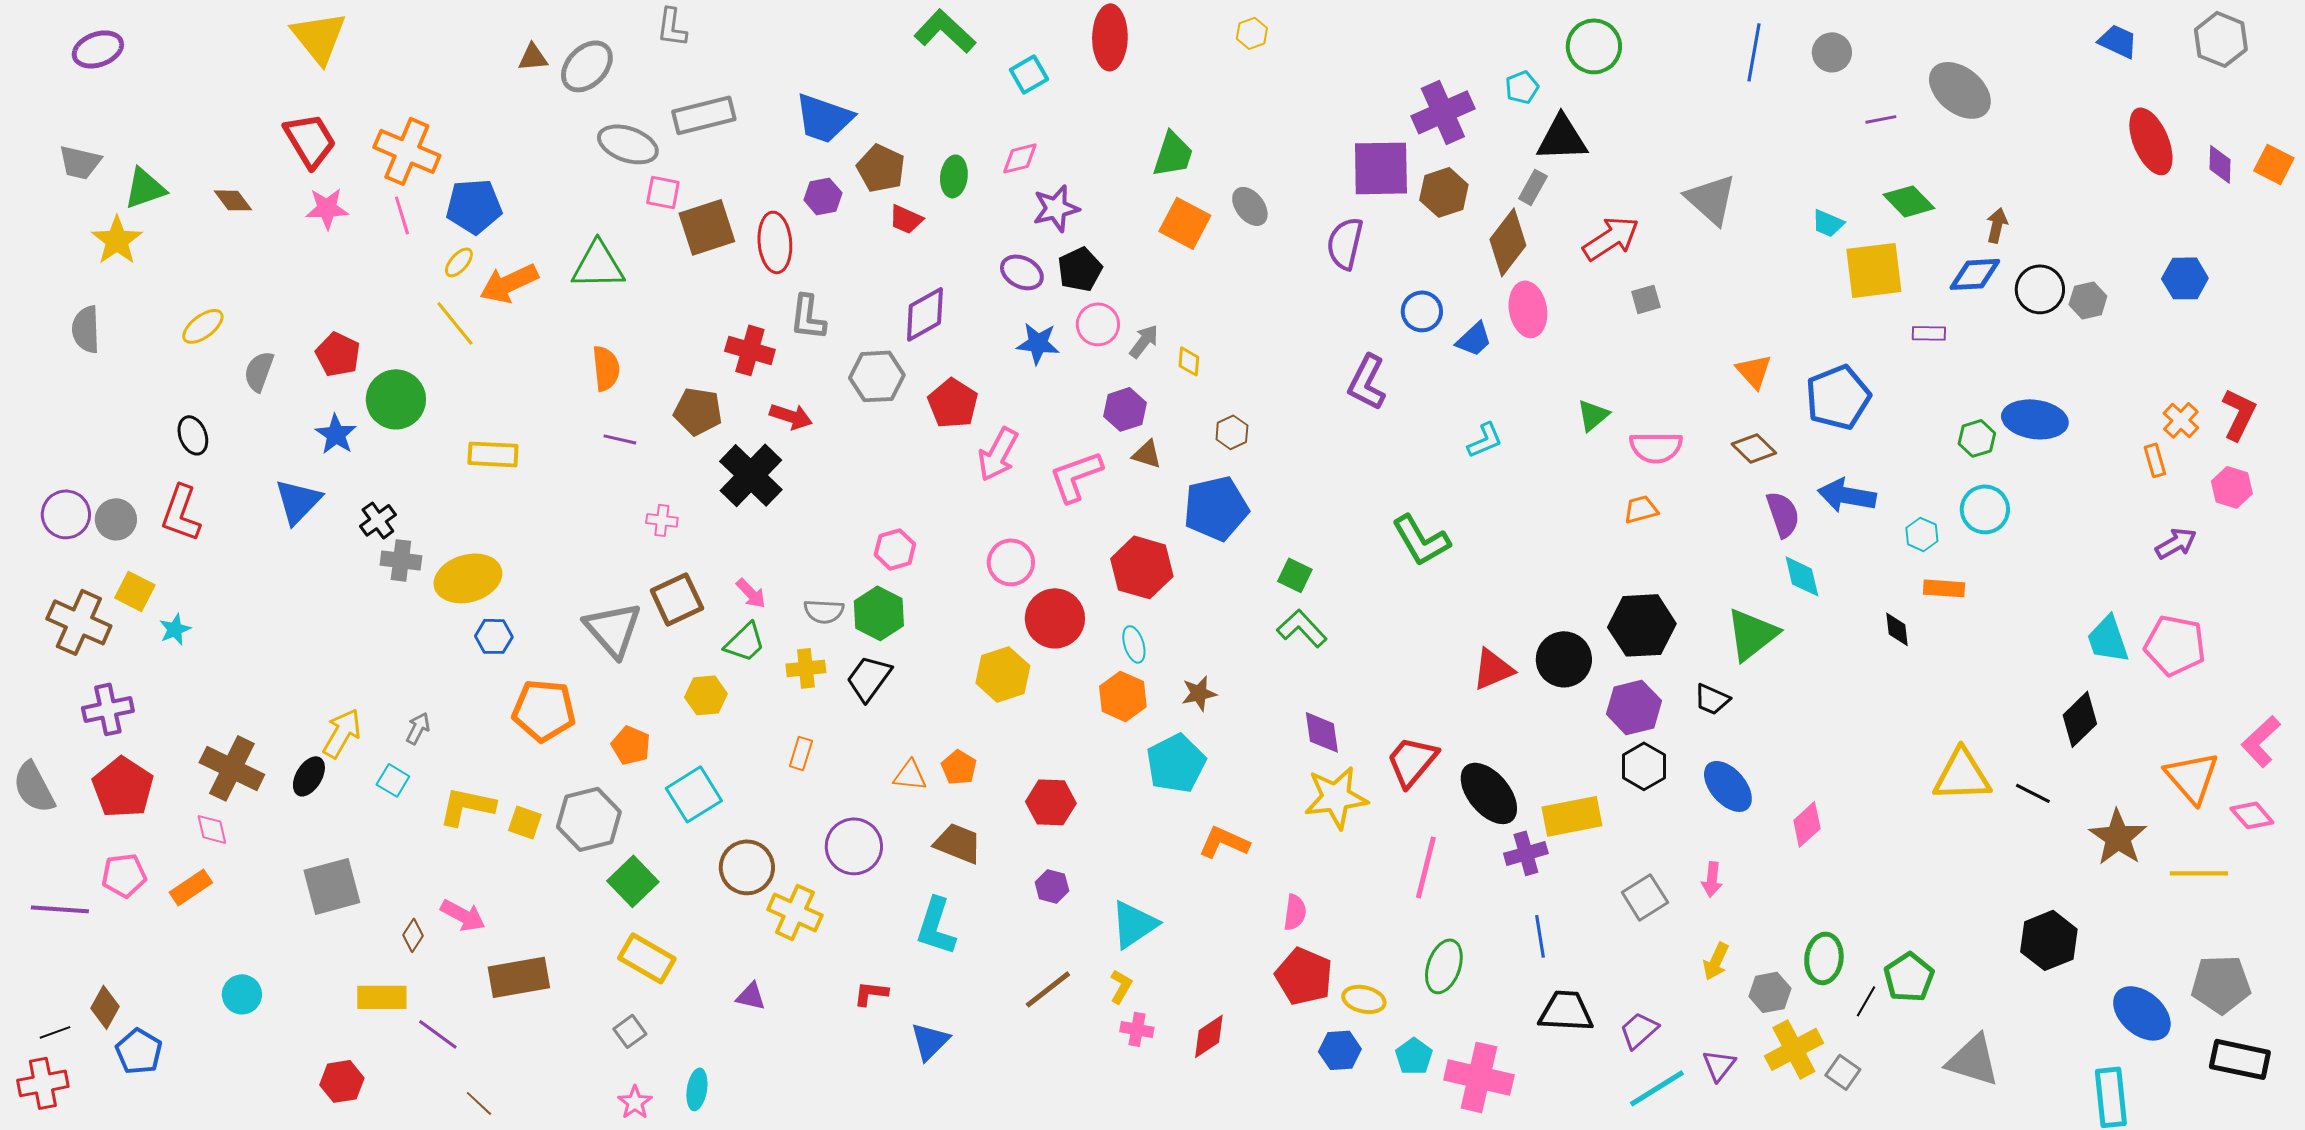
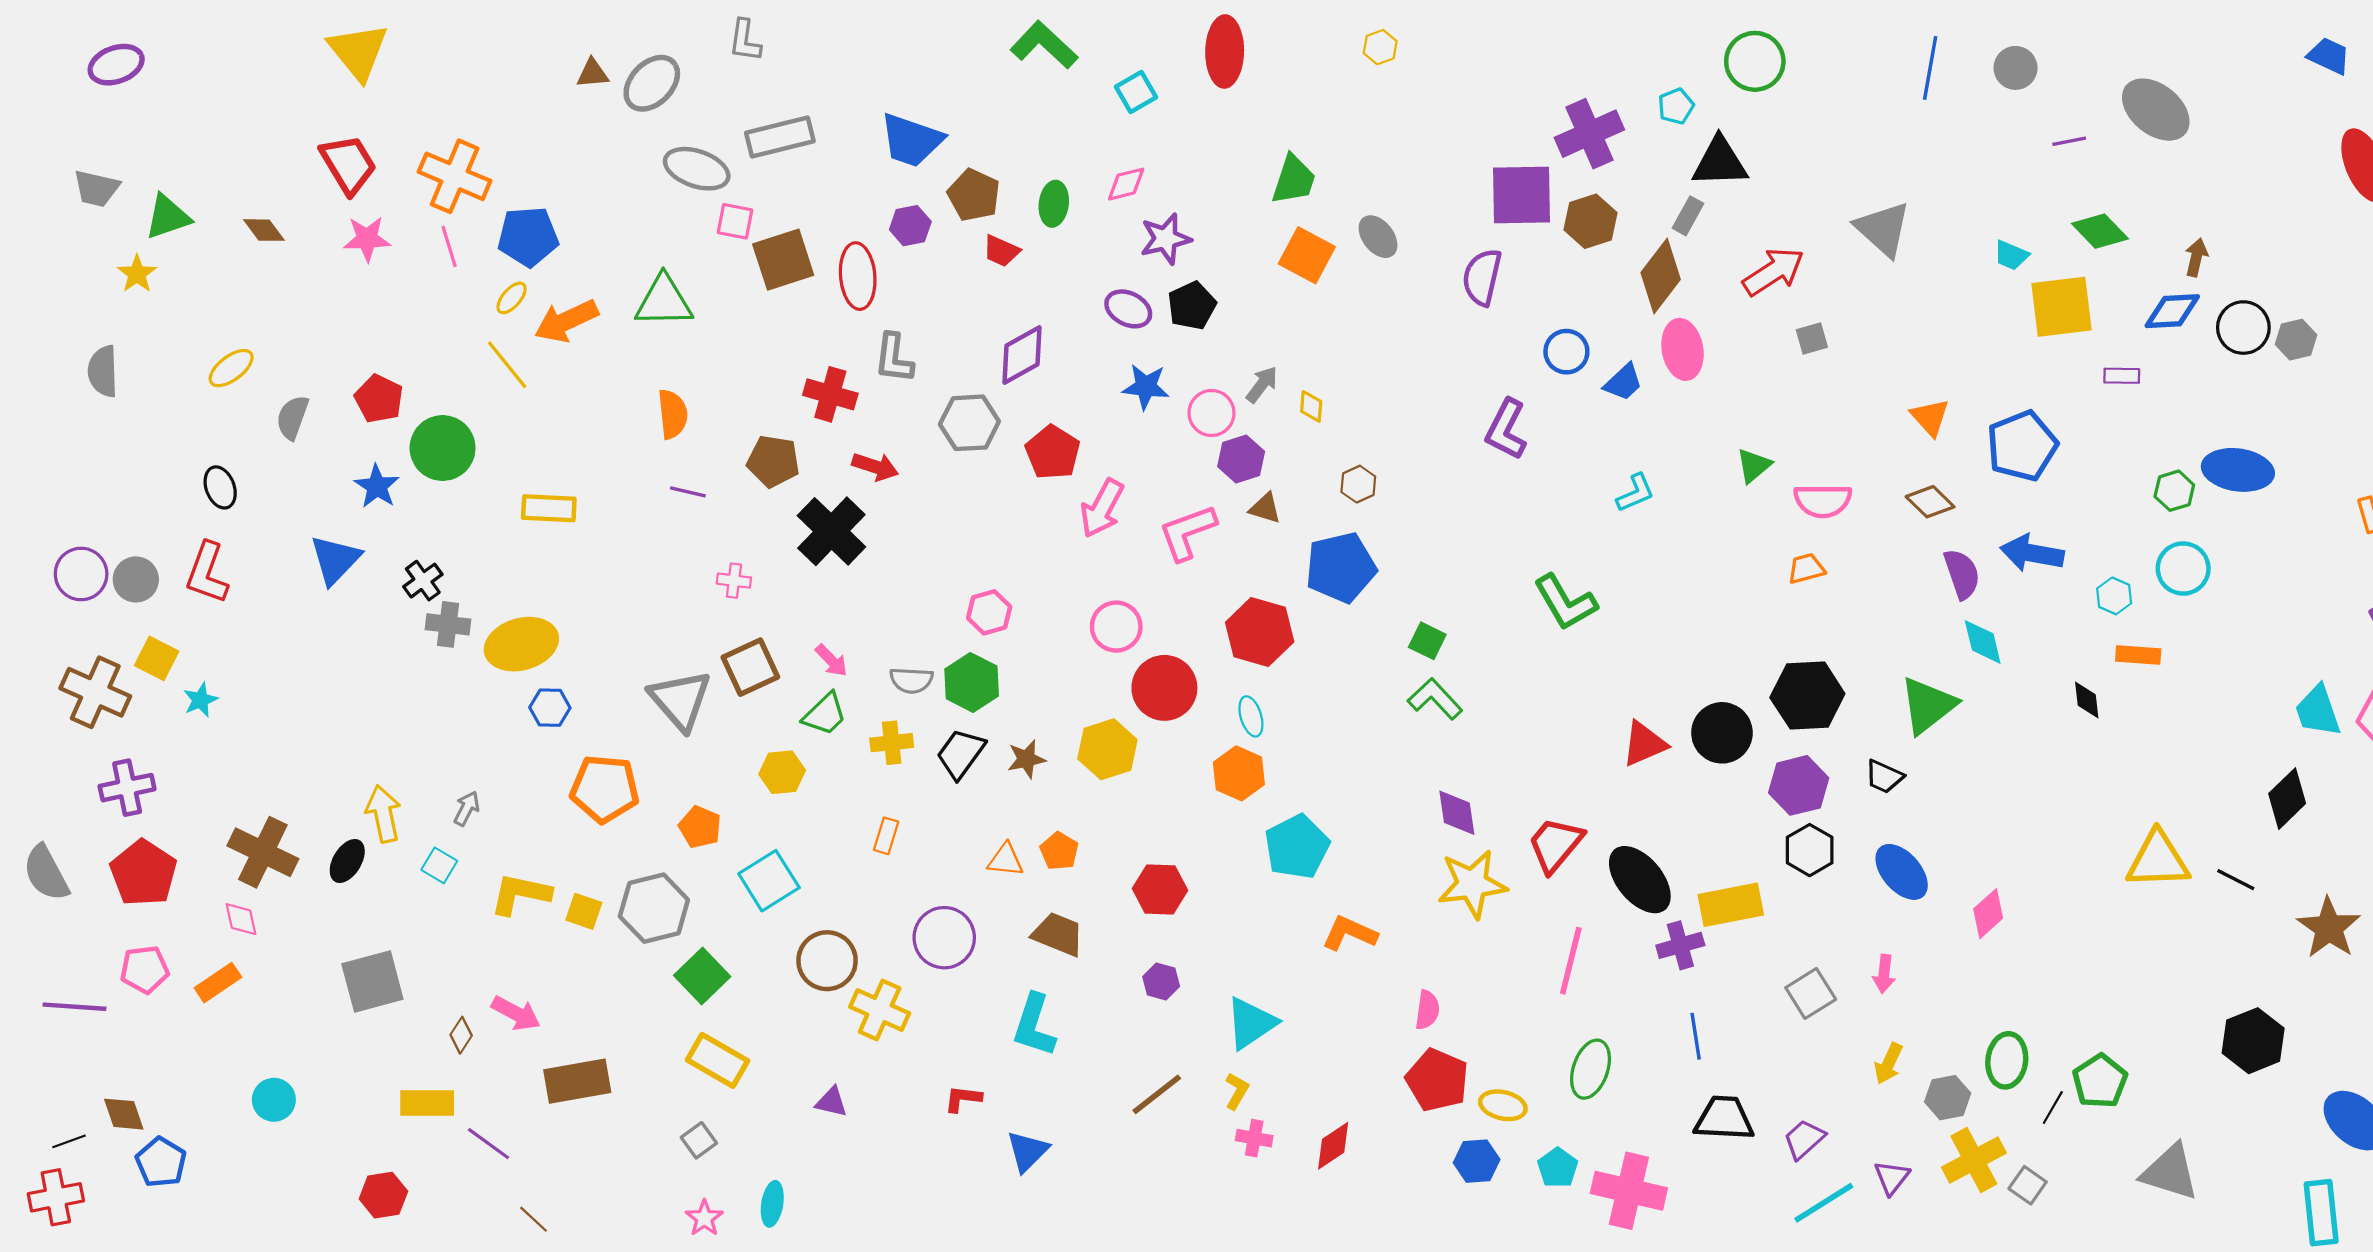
yellow star: (117, 240) -> (137, 274), size x0.7
pink circle: (1098, 324) -> (1212, 413), moved
brown star: (1199, 693) -> (1026, 759), moved
yellow arrow: (342, 733) -> (383, 814), turned -42
brown diamond: (105, 1007) -> (124, 1114), turned -48

